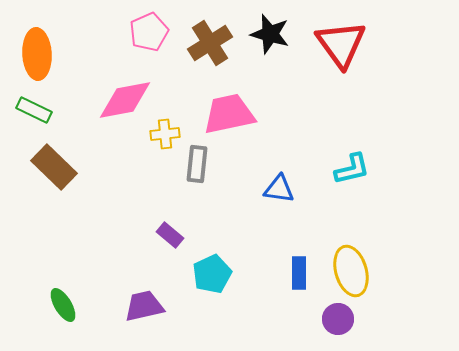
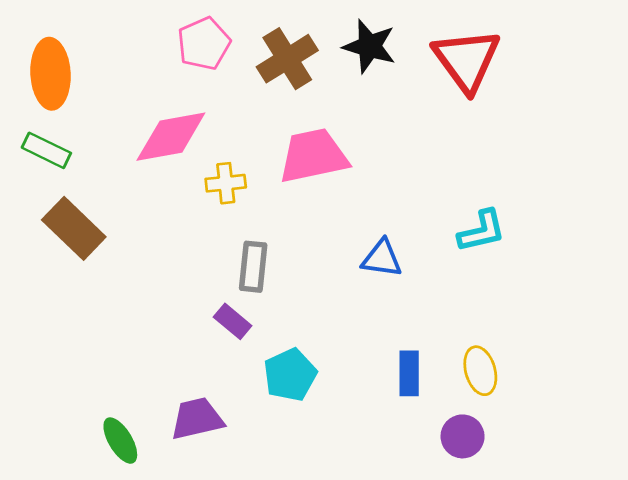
gray rectangle: (197, 164) -> (253, 267), moved
yellow ellipse: (351, 271) -> (480, 371), size x0.7
green ellipse: (63, 305) -> (120, 441), moved

